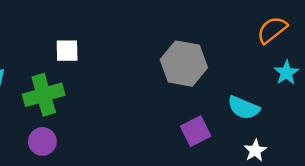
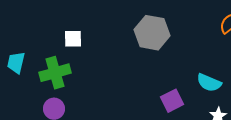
gray hexagon: (184, 64) -> (152, 33), moved

